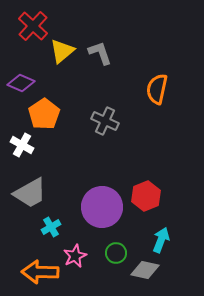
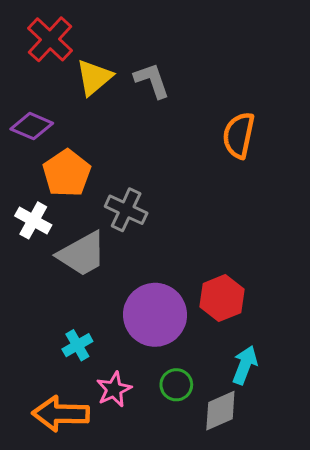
gray cross: (105, 121) -> (126, 210), moved
gray trapezoid: (30, 193) -> (82, 254), moved
gray diamond: (145, 270) -> (220, 411), turned -36

